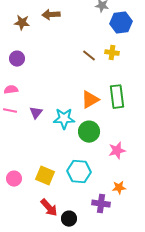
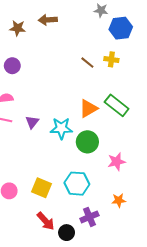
green rectangle: (117, 97) -> (117, 105), turned -45
purple cross: (101, 204) -> (89, 217), moved, turned -30

